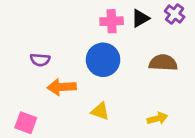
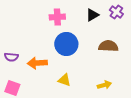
pink cross: (112, 21) -> (57, 17), moved
purple semicircle: (40, 60) -> (11, 57), moved

